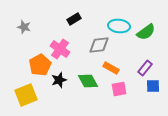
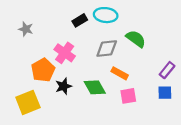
cyan ellipse: (119, 26) -> (106, 15), moved
green semicircle: (146, 32) -> (136, 39), moved, turned -108
purple rectangle: (145, 68) -> (167, 70), moved

